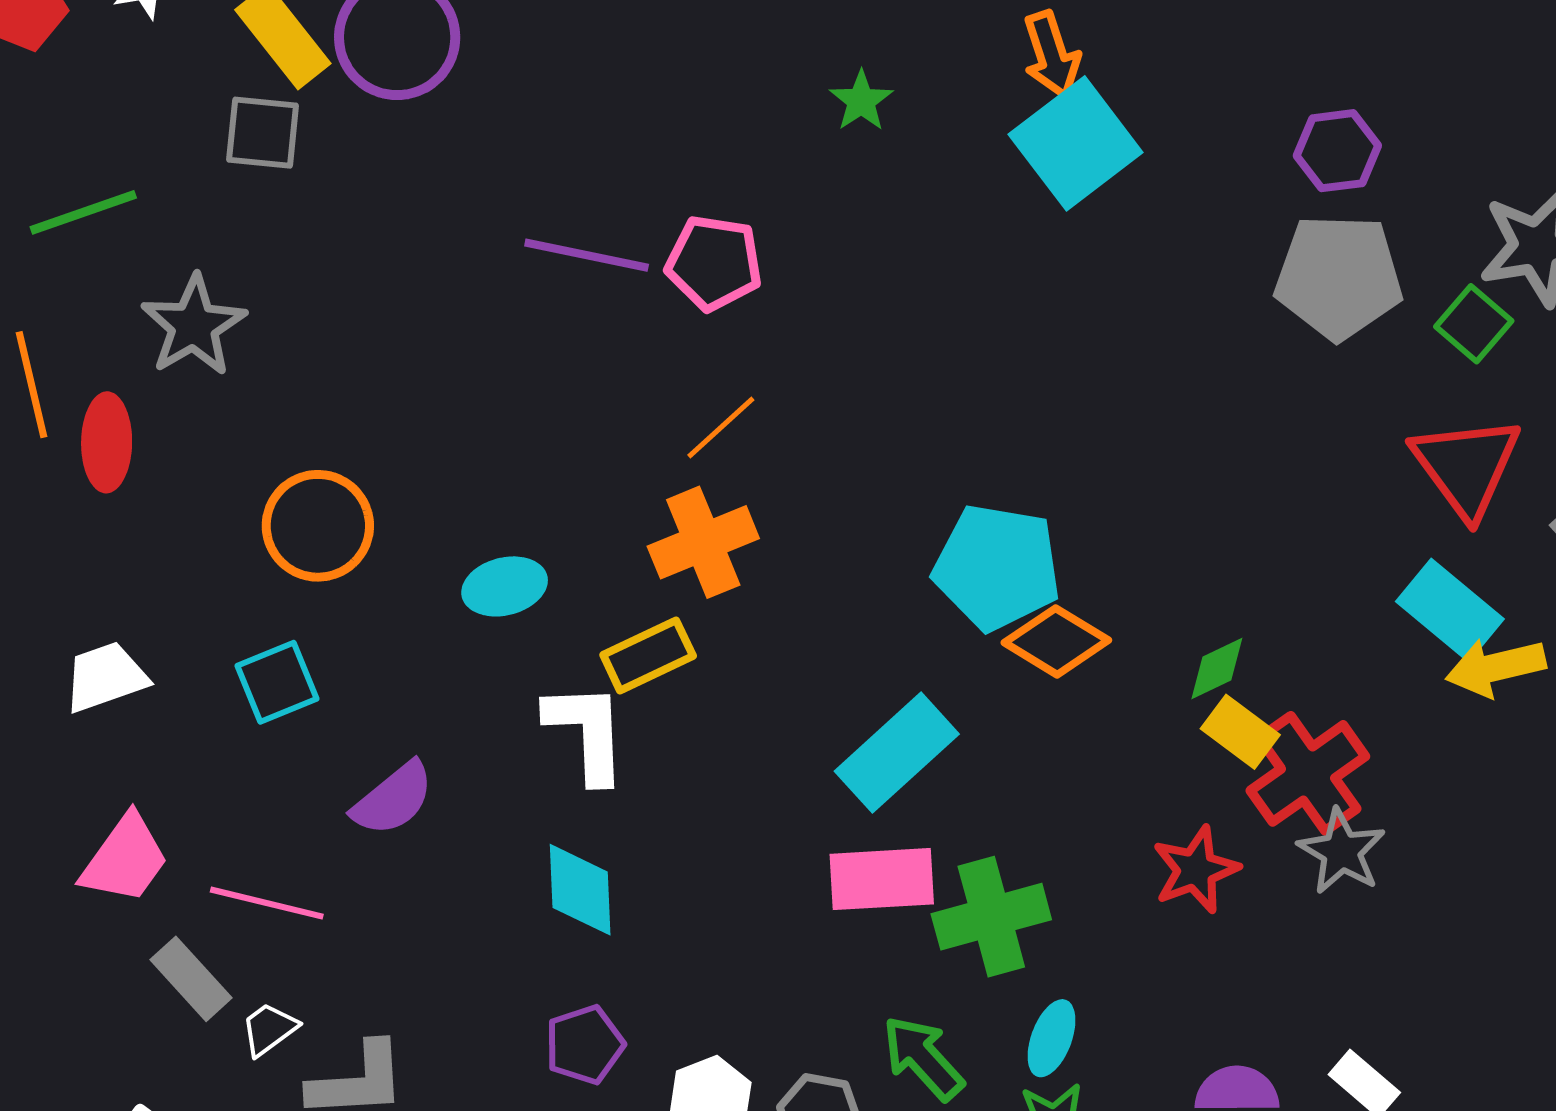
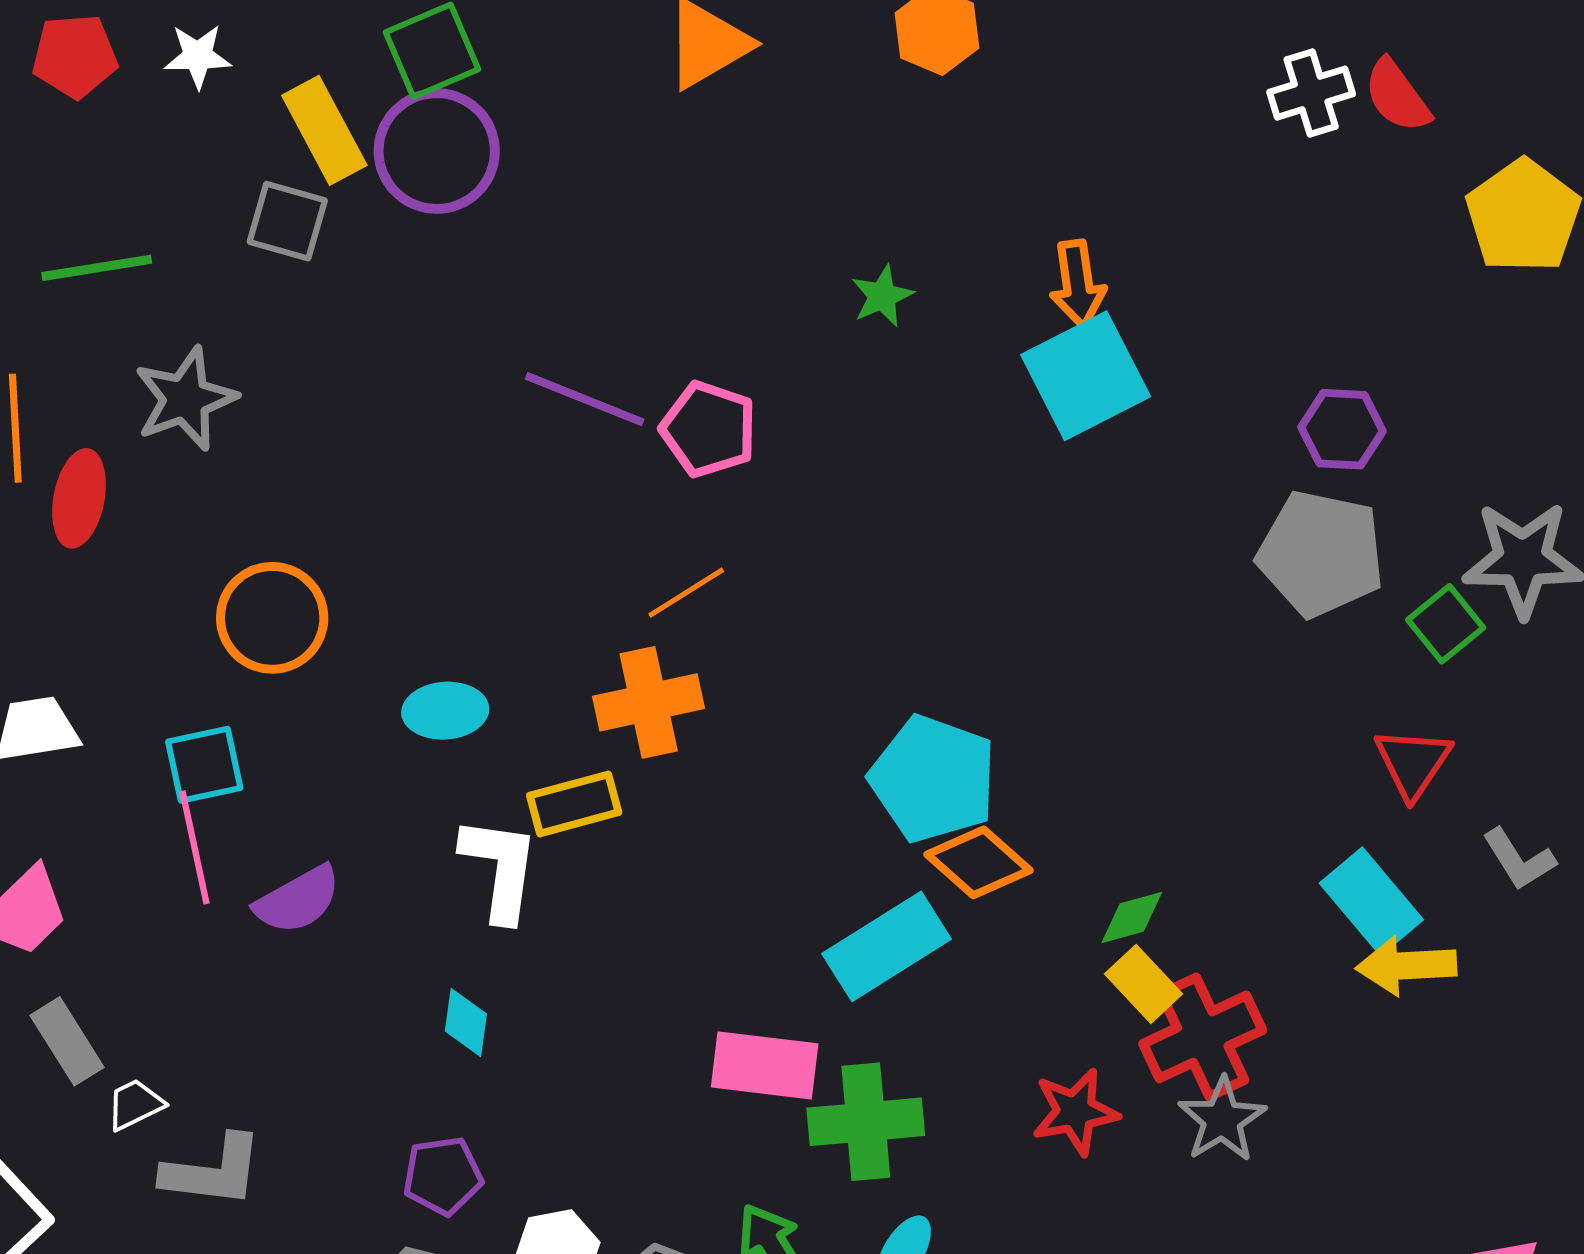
red triangle: (1466, 466) -> (1413, 763), size x0.7
cyan rectangle: (897, 753) -> (887, 946), moved
cyan diamond: (580, 890) -> (466, 1022), size x0.7
pink line: (267, 903) -> (195, 847), moved, turned 54

